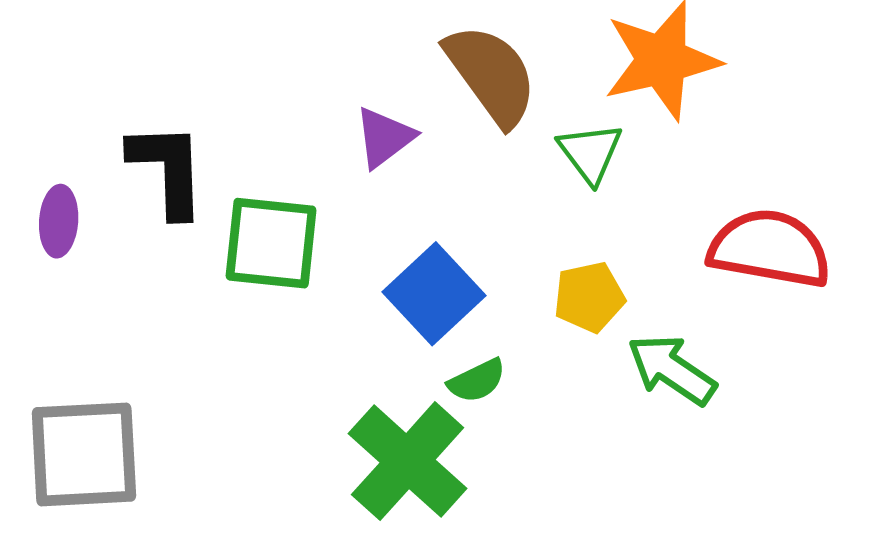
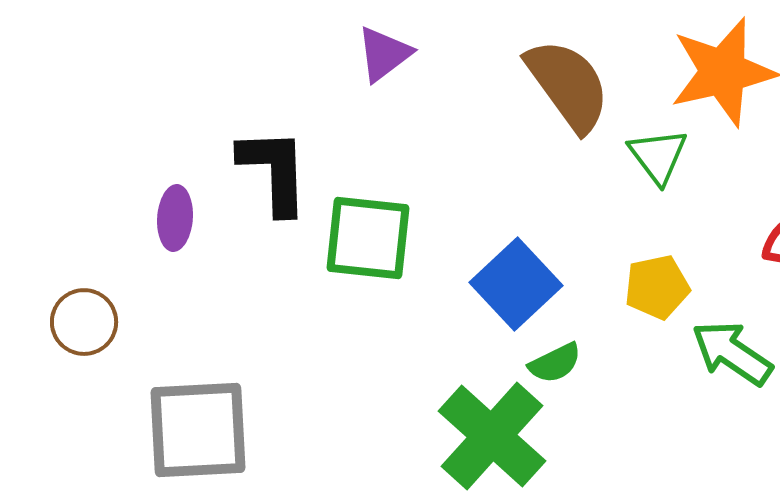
purple triangle: (384, 137) -> (384, 54), moved

